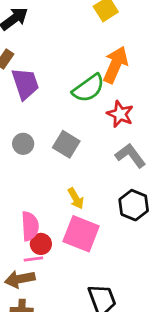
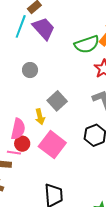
purple trapezoid: (25, 84) -> (44, 28), turned -40
gray square: (66, 144) -> (57, 101), moved
yellow arrow: (76, 198) -> (40, 117), moved

